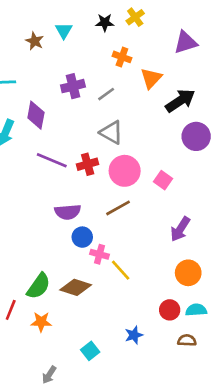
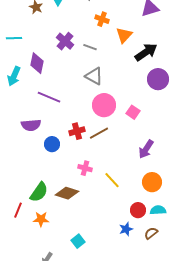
purple cross: (73, 86) -> (65, 41), turned -36
gray line: (106, 94) -> (90, 47), turned 56
red cross: (88, 164) -> (77, 131), moved
purple semicircle: (68, 212) -> (31, 125), moved
blue circle: (82, 237) -> (52, 144), moved
yellow line: (121, 270) -> (112, 180), moved
blue star: (134, 335) -> (126, 229), moved
brown semicircle: (187, 340) -> (151, 233), turned -40

